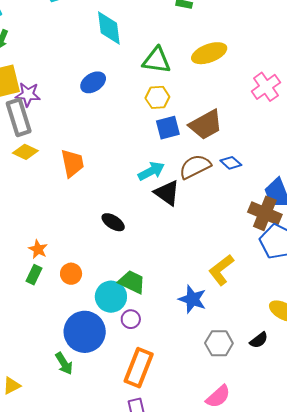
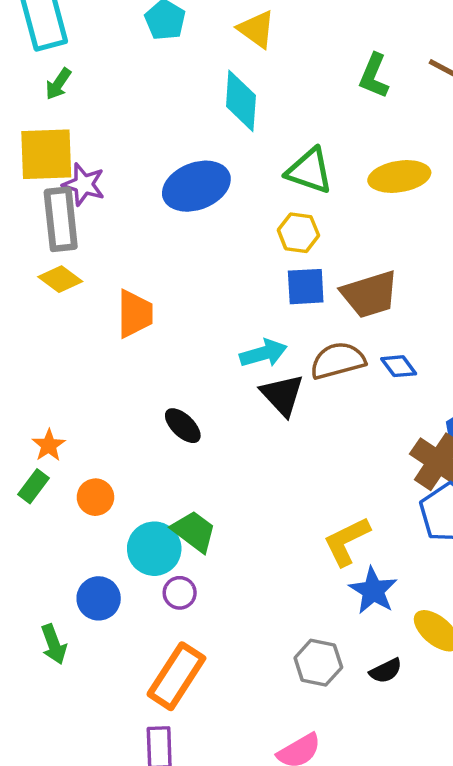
blue ellipse: (93, 82) -> (196, 186), size x1.5
blue star: (192, 299) -> (373, 591), moved
blue circle: (85, 332) -> (99, 598), size x0.6

